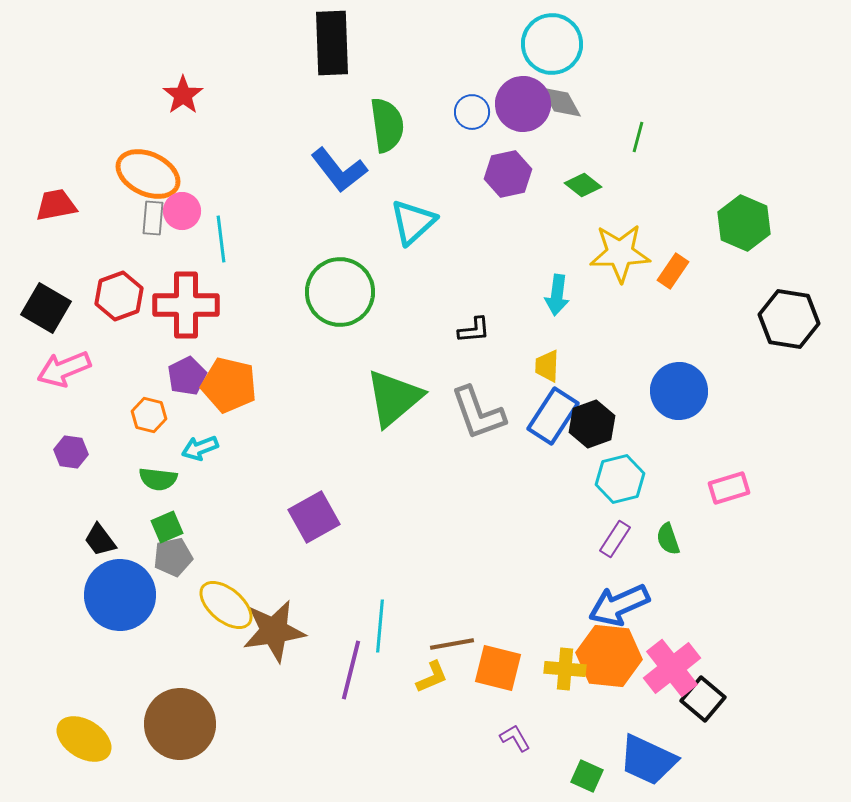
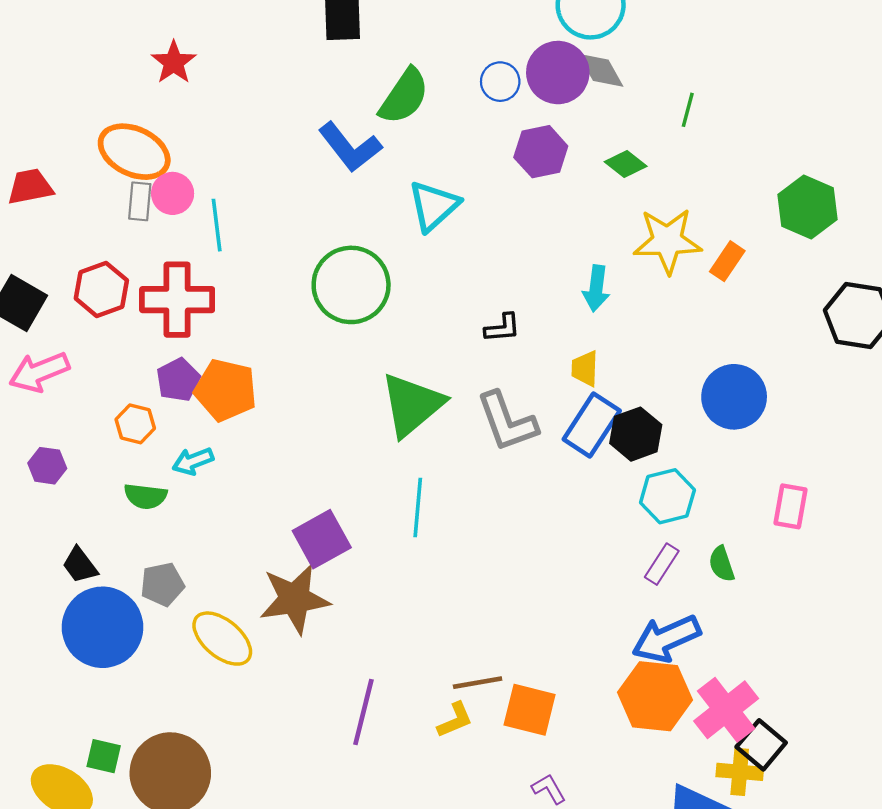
green semicircle: (387, 125) -> (404, 96), turned 42
pink rectangle: (729, 488) -> (791, 506), turned -63
green square: (167, 527) -> (104, 756), moved, turned 36
cyan line: (380, 626) -> (418, 508), moved
brown star: (274, 631) -> (295, 599), moved
yellow cross: (565, 669) -> (740, 772), moved

